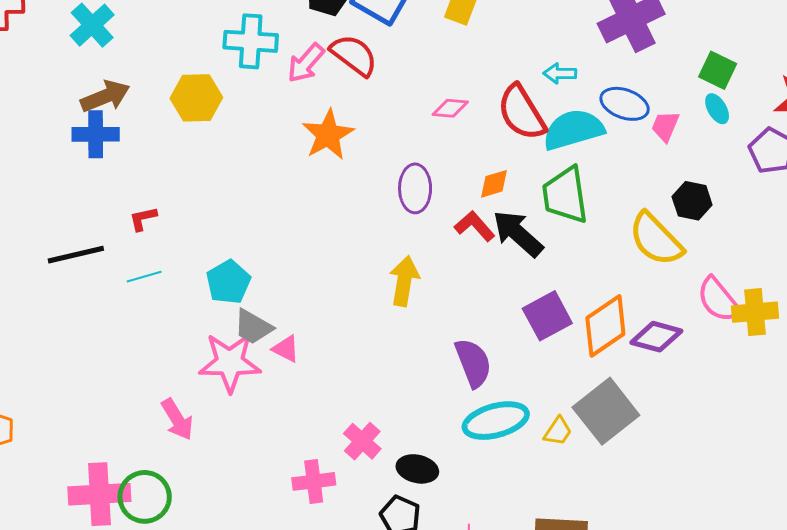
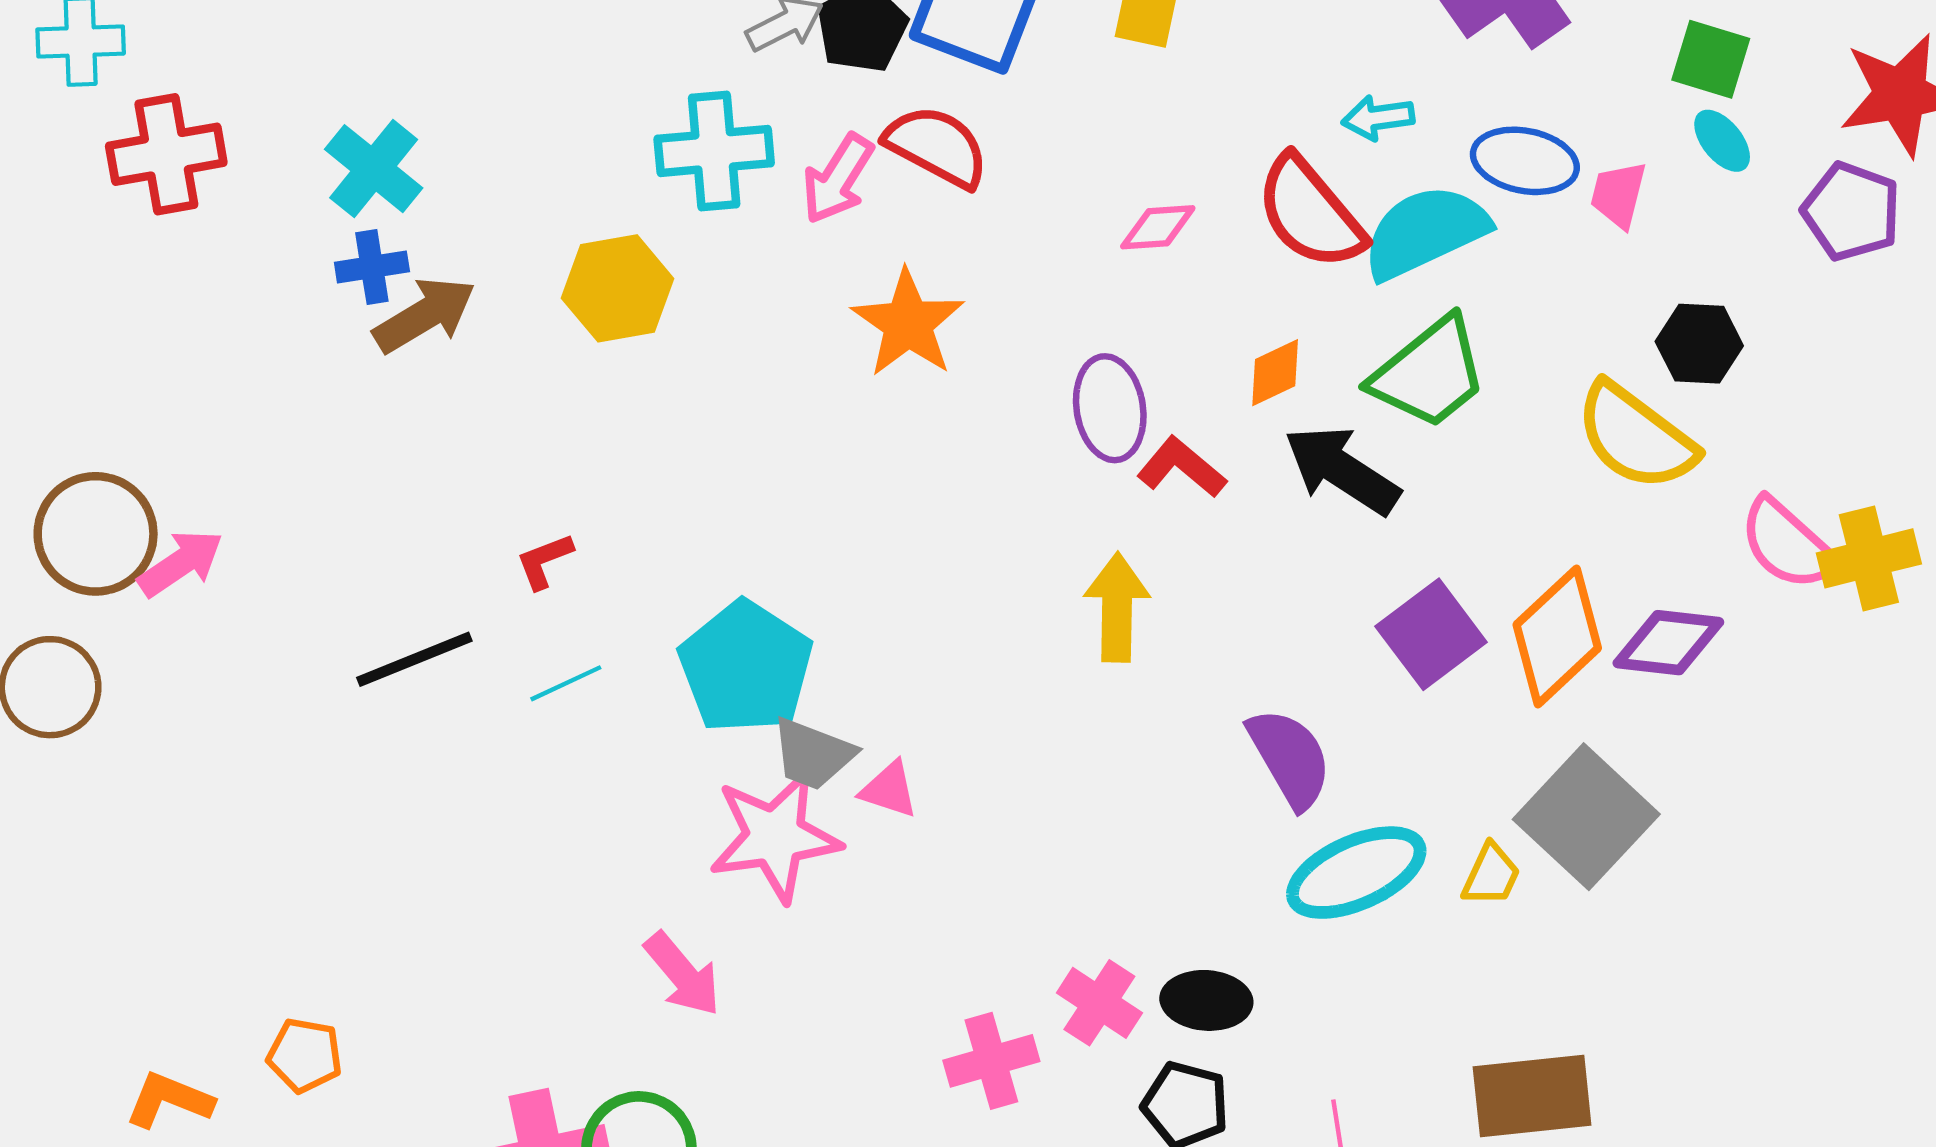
blue cross: (96, 134) -> (372, 267), moved, size x0.7
green trapezoid: (565, 195) -> (1429, 373), turned -112
red L-shape: (475, 226) -> (1181, 467), moved
cyan pentagon: (228, 282) -> (746, 667), size x1.4
pink cross: (362, 441) -> (1099, 1003), moved

